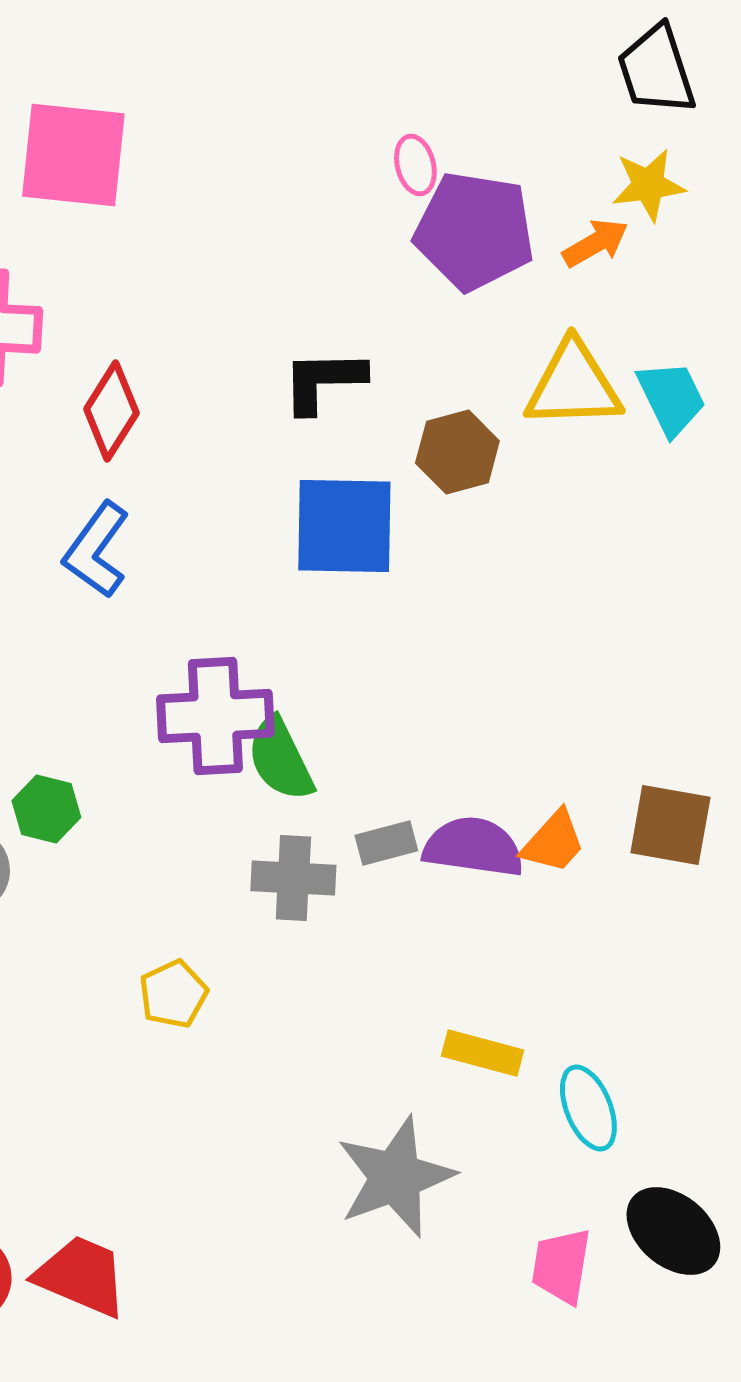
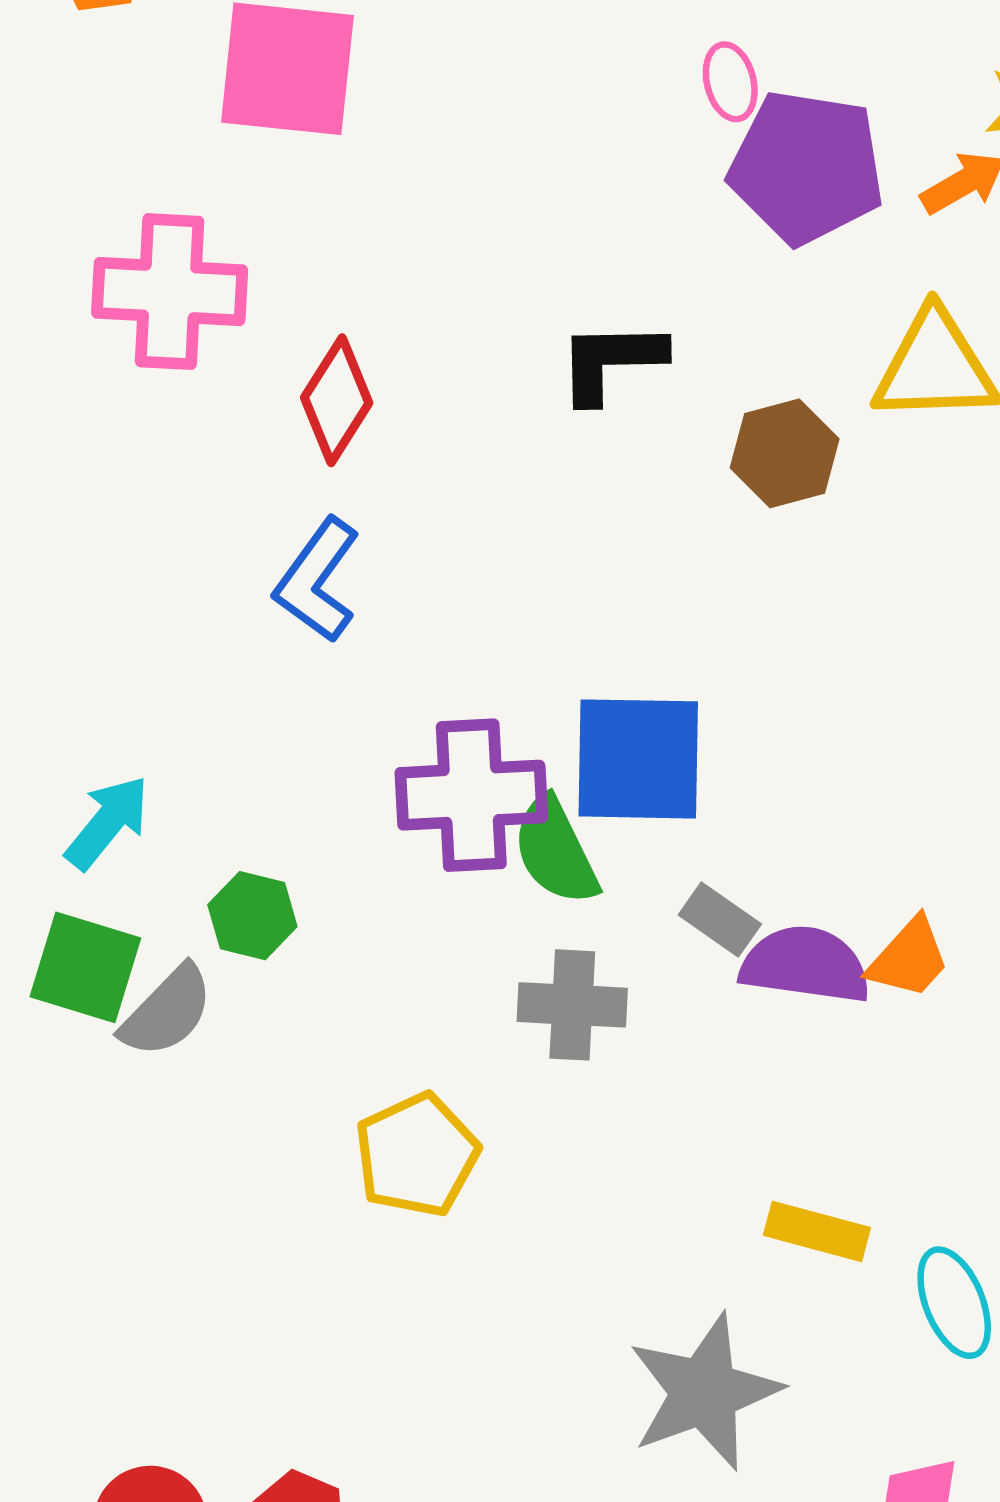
blue square: (344, 526) -> (638, 759), moved
gray rectangle: (386, 843) -> (720, 919), moved, turned 50
yellow pentagon: (173, 994) -> (417, 1155), size x1.4

